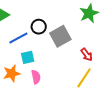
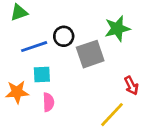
green star: (89, 13) -> (117, 29), moved
red arrow: (87, 55) -> (131, 86), moved

